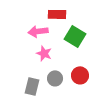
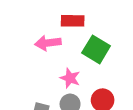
pink star: (44, 53) -> (70, 78), moved

